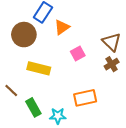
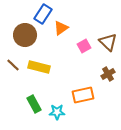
pink square: (78, 54) -> (84, 46), moved
brown cross: (112, 64) -> (108, 74), moved
brown line: (11, 90) -> (13, 65), moved

